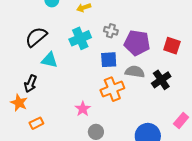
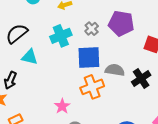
gray cross: (111, 31) -> (92, 29), turned 32
purple pentagon: (137, 43) -> (121, 23), moved
blue square: (109, 60) -> (89, 58), size x1.4

